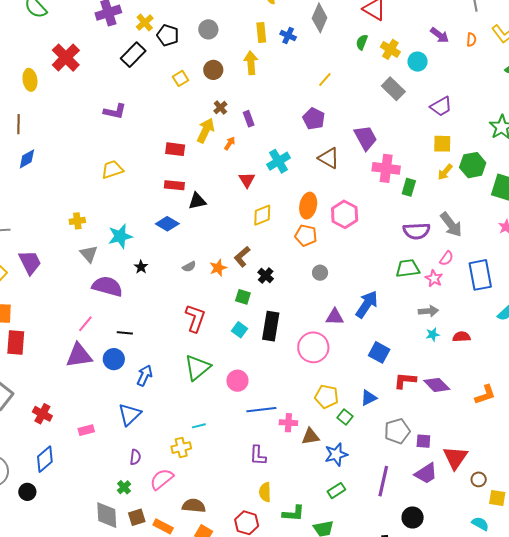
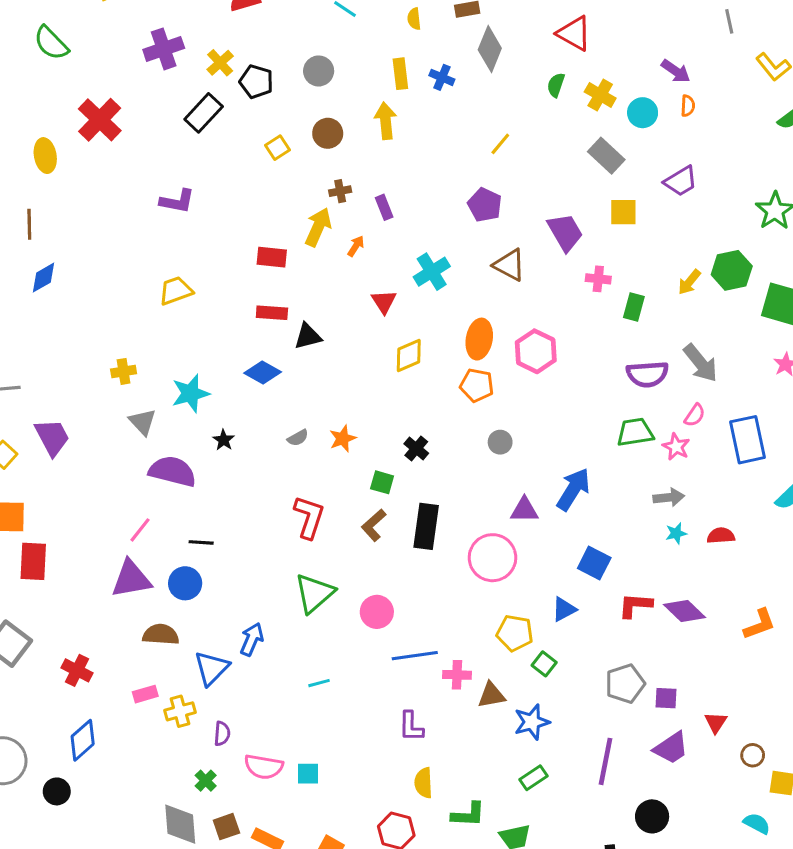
orange semicircle: (471, 40) -> (688, 106), moved
brown cross: (220, 108) -> (340, 191), turned 32
yellow square: (442, 144) -> (623, 212), moved
pink cross: (386, 168) -> (598, 279), size x0.6
brown L-shape: (242, 257) -> (374, 525), moved
cyan square: (239, 330) -> (308, 774), moved, turned -35
blue arrow: (145, 376) -> (252, 639), moved
blue triangle: (369, 398) -> (564, 609), moved
yellow cross: (181, 448) -> (180, 711), moved
red triangle: (455, 458) -> (716, 722), size x0.6
pink semicircle: (162, 479) -> (264, 767), turned -130
brown semicircle: (194, 506) -> (161, 635), moved

